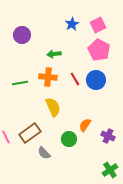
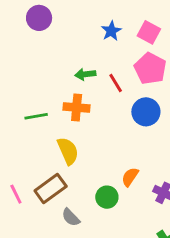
pink square: (98, 25) -> (149, 32), turned -35
purple circle: (22, 35) -> (39, 18), moved
red line: (75, 79) -> (116, 83), moved
yellow semicircle: (53, 107) -> (68, 151), moved

